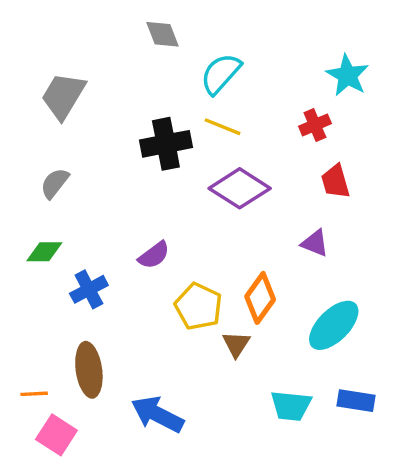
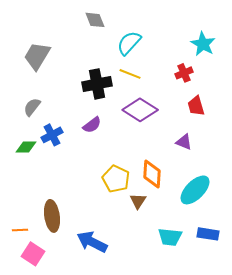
purple semicircle: (154, 255) -> (92, 125), moved
blue cross: (89, 289) -> (52, 135), moved
orange diamond: (260, 298) -> (152, 174), turned -32

